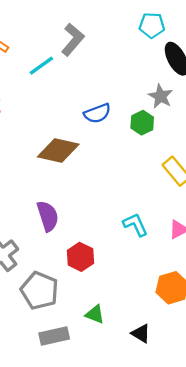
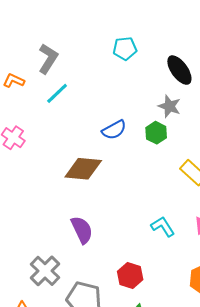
cyan pentagon: (152, 25) -> (125, 49), moved
gray L-shape: (73, 40) -> (48, 59), moved
red hexagon: (80, 257) -> (130, 275), moved

